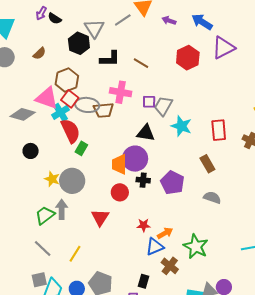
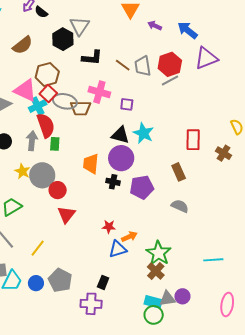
gray line: (123, 20) -> (170, 80), moved
brown semicircle: (39, 53) -> (23, 45), size x1.5
gray trapezoid: (163, 106) -> (143, 66), moved, turned -45
cyan star: (181, 126) -> (143, 133), moved
green rectangle: (81, 148) -> (55, 144), turned -32
purple circle: (135, 159) -> (121, 158), moved
purple pentagon: (172, 183) -> (142, 187), turned 30
red circle: (120, 192) -> (58, 190), moved
gray arrow: (62, 209) -> (32, 141), moved
brown cross: (170, 266) -> (156, 271), moved

